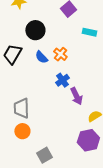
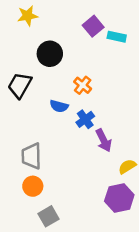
cyan rectangle: (89, 32) -> (117, 37), moved
blue semicircle: (41, 57) -> (59, 106), moved, turned -32
gray square: (44, 155) -> (49, 216), moved

